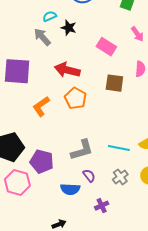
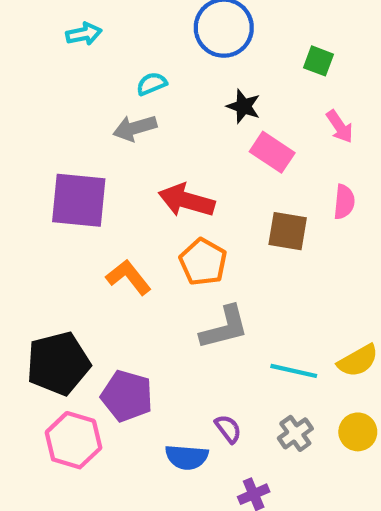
black star: (69, 28) -> (244, 106), moved
gray arrow: (42, 37) -> (135, 128), turned -66
orange L-shape: (41, 106) -> (129, 277), turned 85
gray L-shape: (82, 150) -> (224, 328), moved

